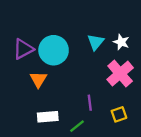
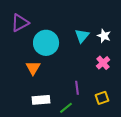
purple triangle: (23, 49) -> (20, 23), moved
pink cross: (120, 74) -> (103, 63), size x0.6

